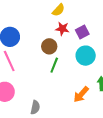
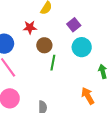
red star: (62, 29) -> (30, 27), moved
orange arrow: (81, 94) -> (88, 96), moved, turned 120

